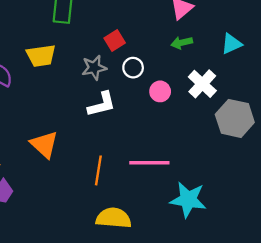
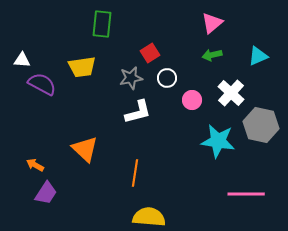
pink line: (149, 163) -> (246, 194), moved
cyan star: (188, 200) -> (218, 141), moved

